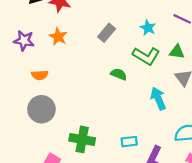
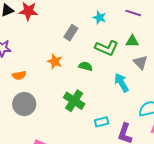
cyan star: (148, 28) -> (99, 18), moved
orange star: (58, 37) -> (55, 62), moved
green cross: (82, 139) -> (74, 101), moved, turned 30

